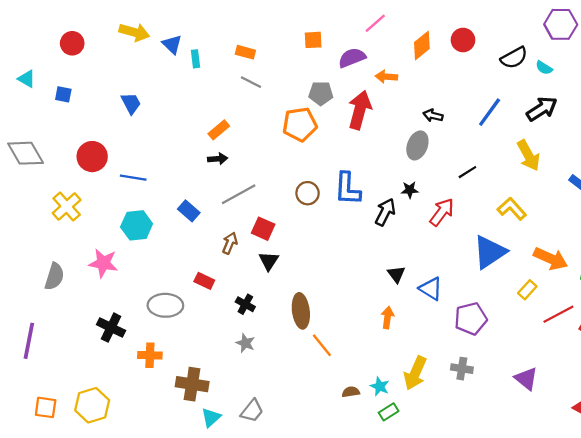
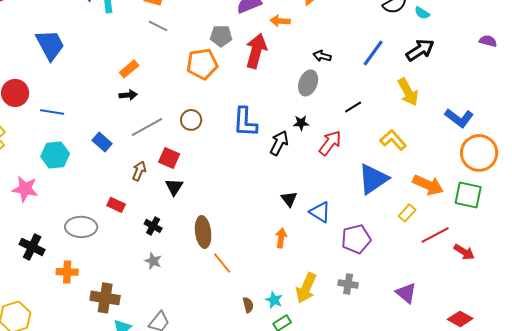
blue trapezoid: (131, 103) -> (50, 45), size x1.6
brown circle: (308, 193) -> (191, 120), moved
brown semicircle: (351, 392) -> (248, 305), turned 84

